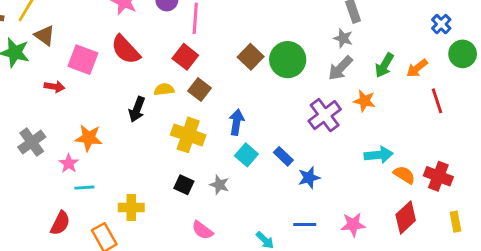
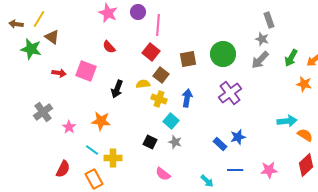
red semicircle: (126, 50) -> (109, 47), size x0.6
brown square: (251, 57) -> (188, 59), moved, turned 36
pink square: (83, 60) -> (86, 71), moved
yellow semicircle: (164, 89) -> (143, 84), moved
orange star: (364, 101) -> (304, 84), moved
purple cross: (325, 115) -> (230, 93), moved
yellow cross: (188, 135) -> (159, 99), moved, size x0.7
orange star: (89, 138) -> (101, 121), moved
cyan square: (246, 155) -> (171, 121), moved
blue rectangle: (283, 156) -> (220, 144), moved
cyan line: (84, 188) -> (92, 150), moved, turned 40

